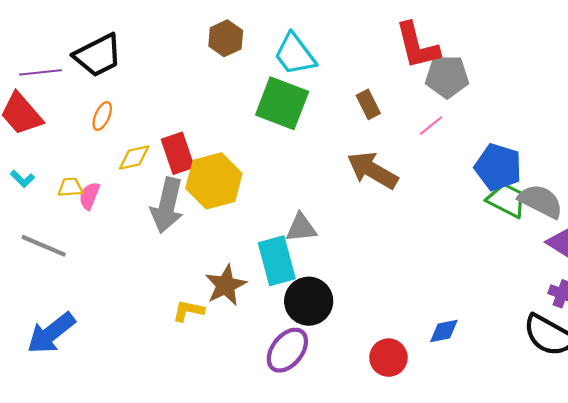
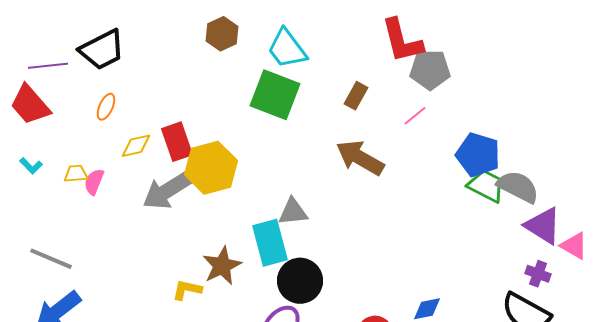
brown rectangle: (368, 104) -> (356, 96), turned 56
gray arrow: (167, 205) -> (167, 191), turned 45
gray line: (44, 246) -> (51, 259), moved

